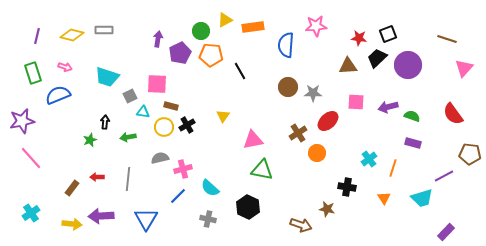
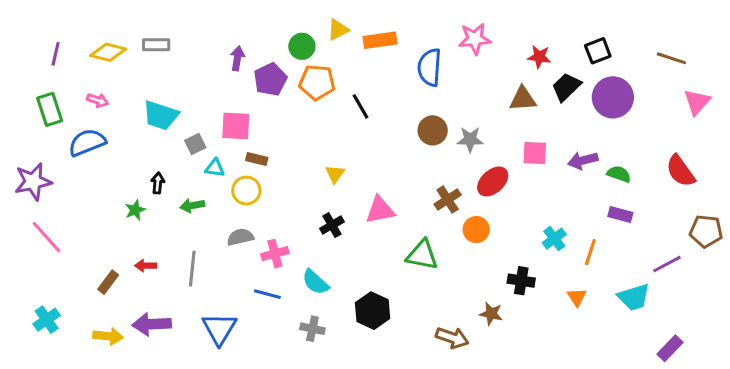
black square: (388, 34) -> (598, 51), moved
black cross: (187, 125) -> (332, 225), moved
green triangle: (262, 170) -> (422, 255), moved
blue line: (178, 196) -> (267, 294), turned 60

